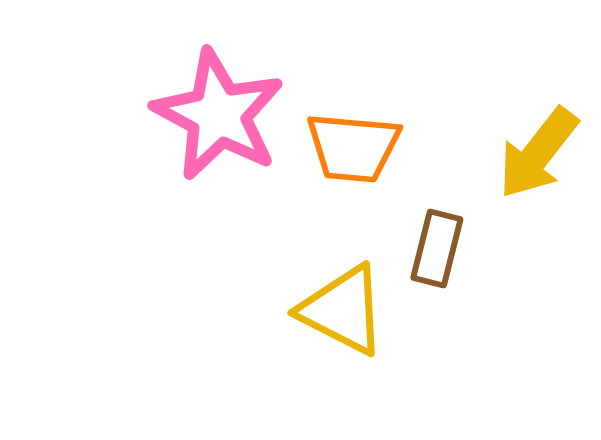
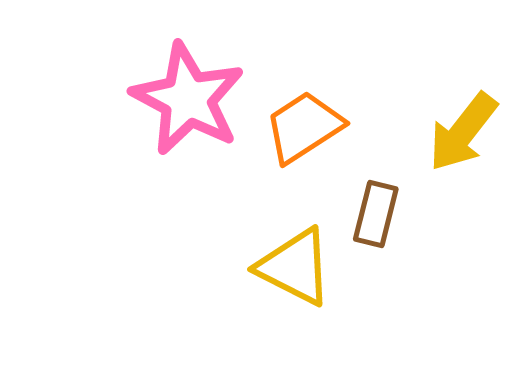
orange trapezoid: (353, 147) -> (304, 127), turned 142

